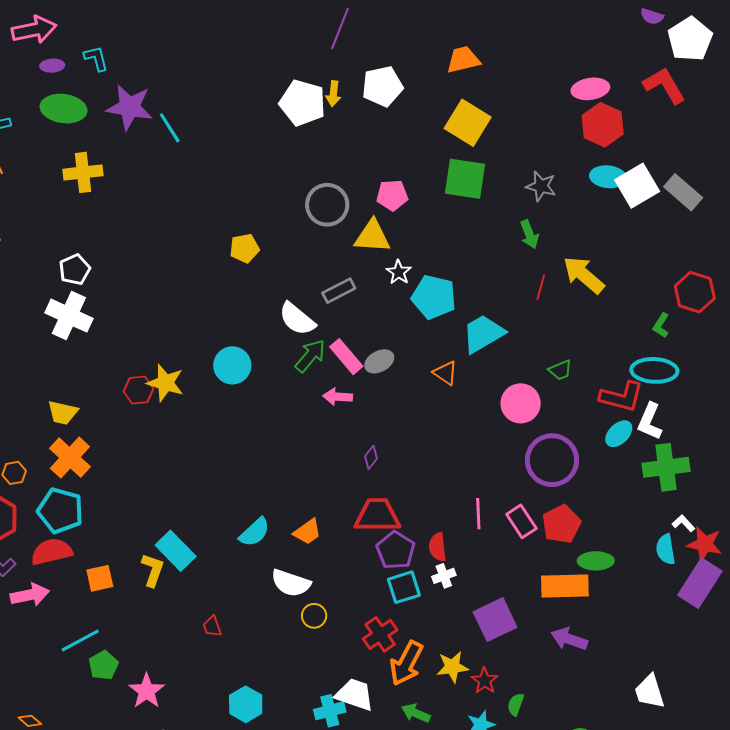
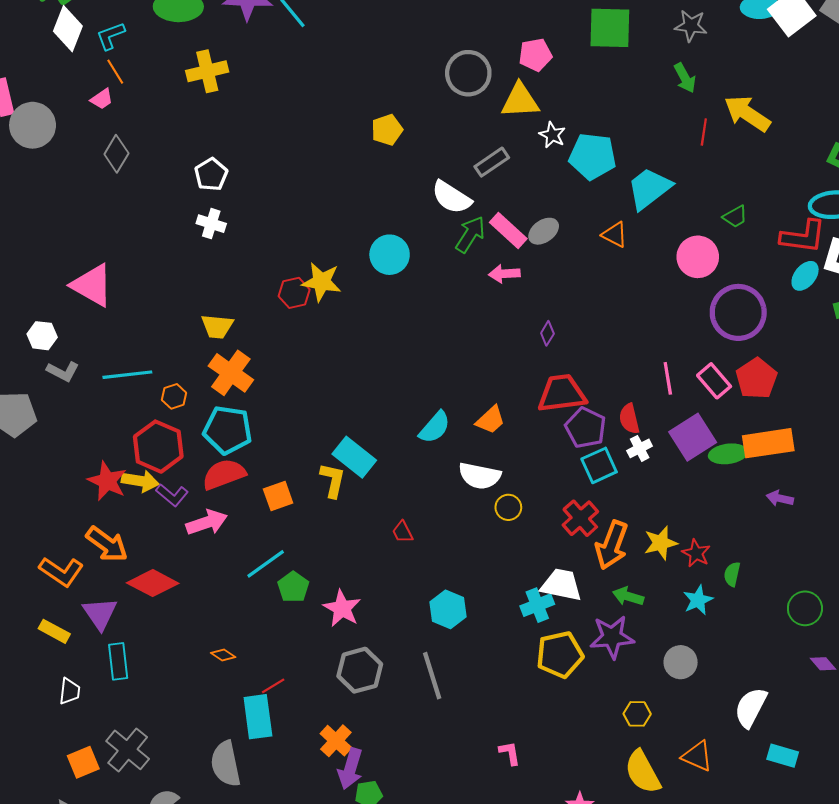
white cross: (69, 316) -> (211, 224), size x0.6
green ellipse: (596, 561) -> (728, 454), moved
purple square: (495, 620) -> (693, 437), moved
purple arrow: (569, 639) -> (780, 498), size x0.7

